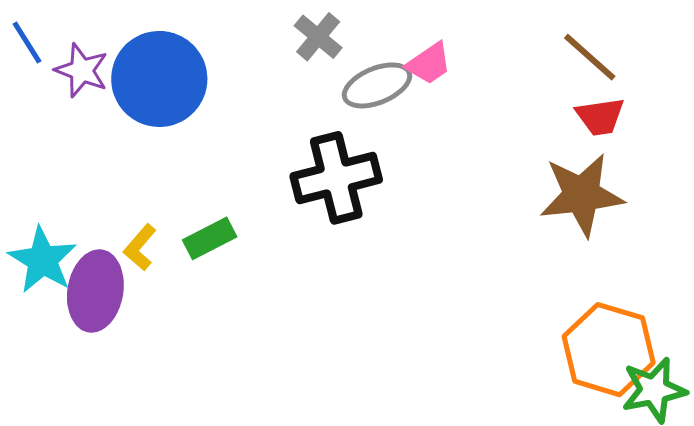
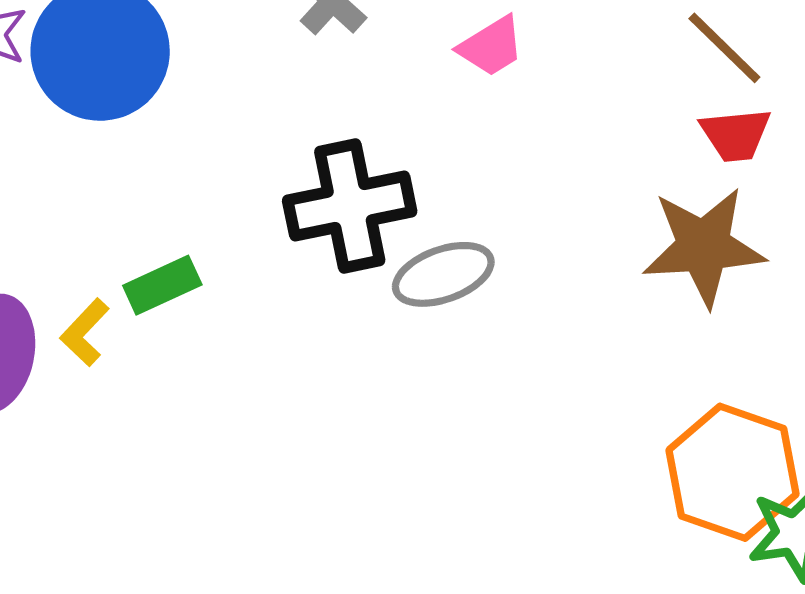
gray ellipse: (377, 85) -> (443, 274), moved
yellow L-shape: (140, 247) -> (85, 332), moved

